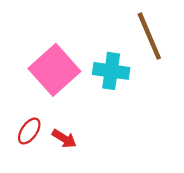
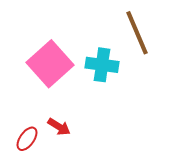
red ellipse: (29, 131) -> (27, 139), moved

